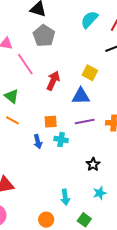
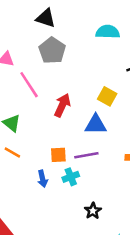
cyan semicircle: (89, 20) -> (108, 32), turned 48
purple line: (85, 122) -> (86, 155), moved
cyan cross: (61, 140) -> (71, 177), turned -32
black star: (93, 164) -> (93, 211), moved

